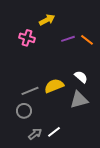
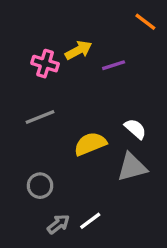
yellow arrow: (47, 20) -> (78, 50), moved
orange line: (87, 40) -> (145, 22), moved
gray line: (30, 91) -> (40, 117), moved

